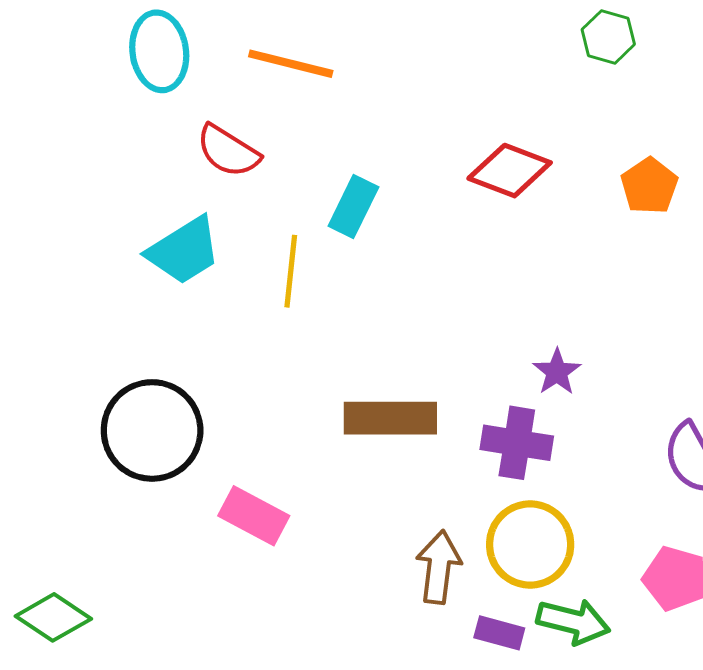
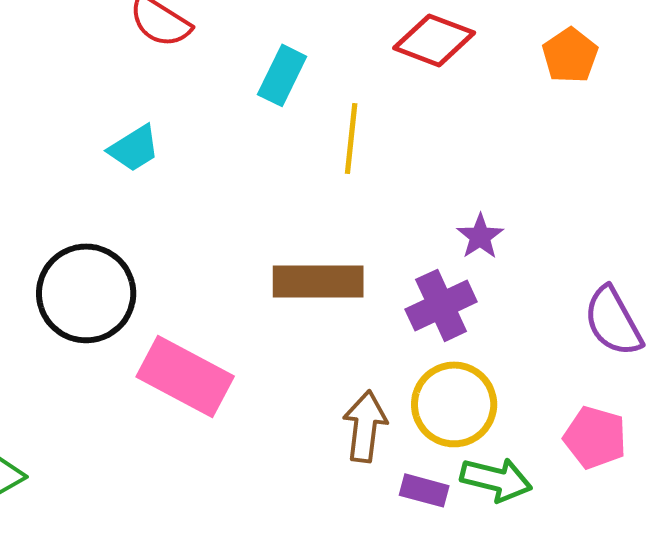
cyan trapezoid: (184, 251) -> (134, 148), moved, size x0.7
yellow line: (291, 271) -> (351, 138), moved
purple cross: (517, 443) -> (441, 305), turned -34
pink rectangle: (254, 516) -> (185, 376), size x1.4

